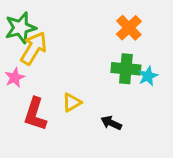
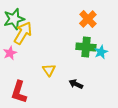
yellow triangle: (72, 102) -> (49, 70), turned -32
red L-shape: (35, 114) -> (19, 92), moved

